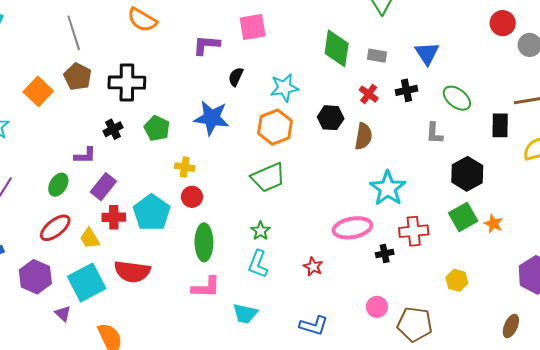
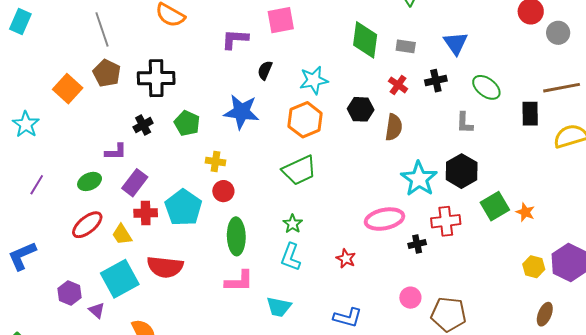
black hexagon: (467, 174) -> (462, 171), moved
green ellipse: (58, 185) -> (90, 181), turned 35
purple hexagon: (35, 277) -> (69, 293), moved, size x0.7
yellow hexagon: (457, 280) -> (534, 267), moved

